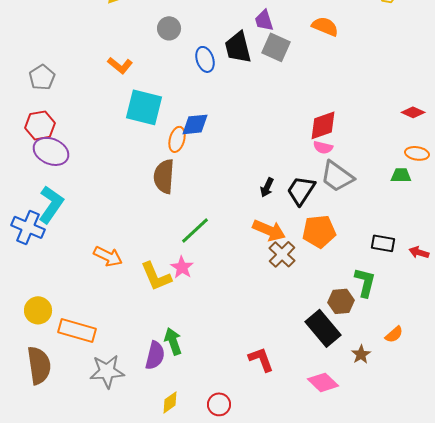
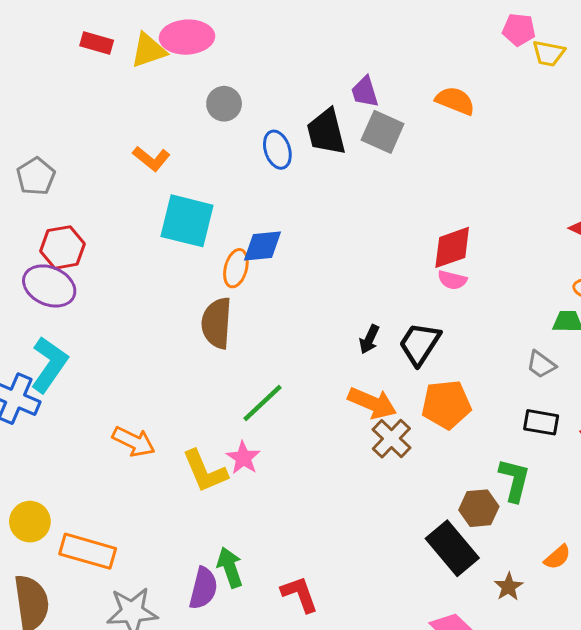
red hexagon: (40, 125) -> (63, 247), moved
gray trapezoid: (337, 176) -> (541, 365), moved, size x0.6
red L-shape: (261, 359) -> (300, 594), moved

